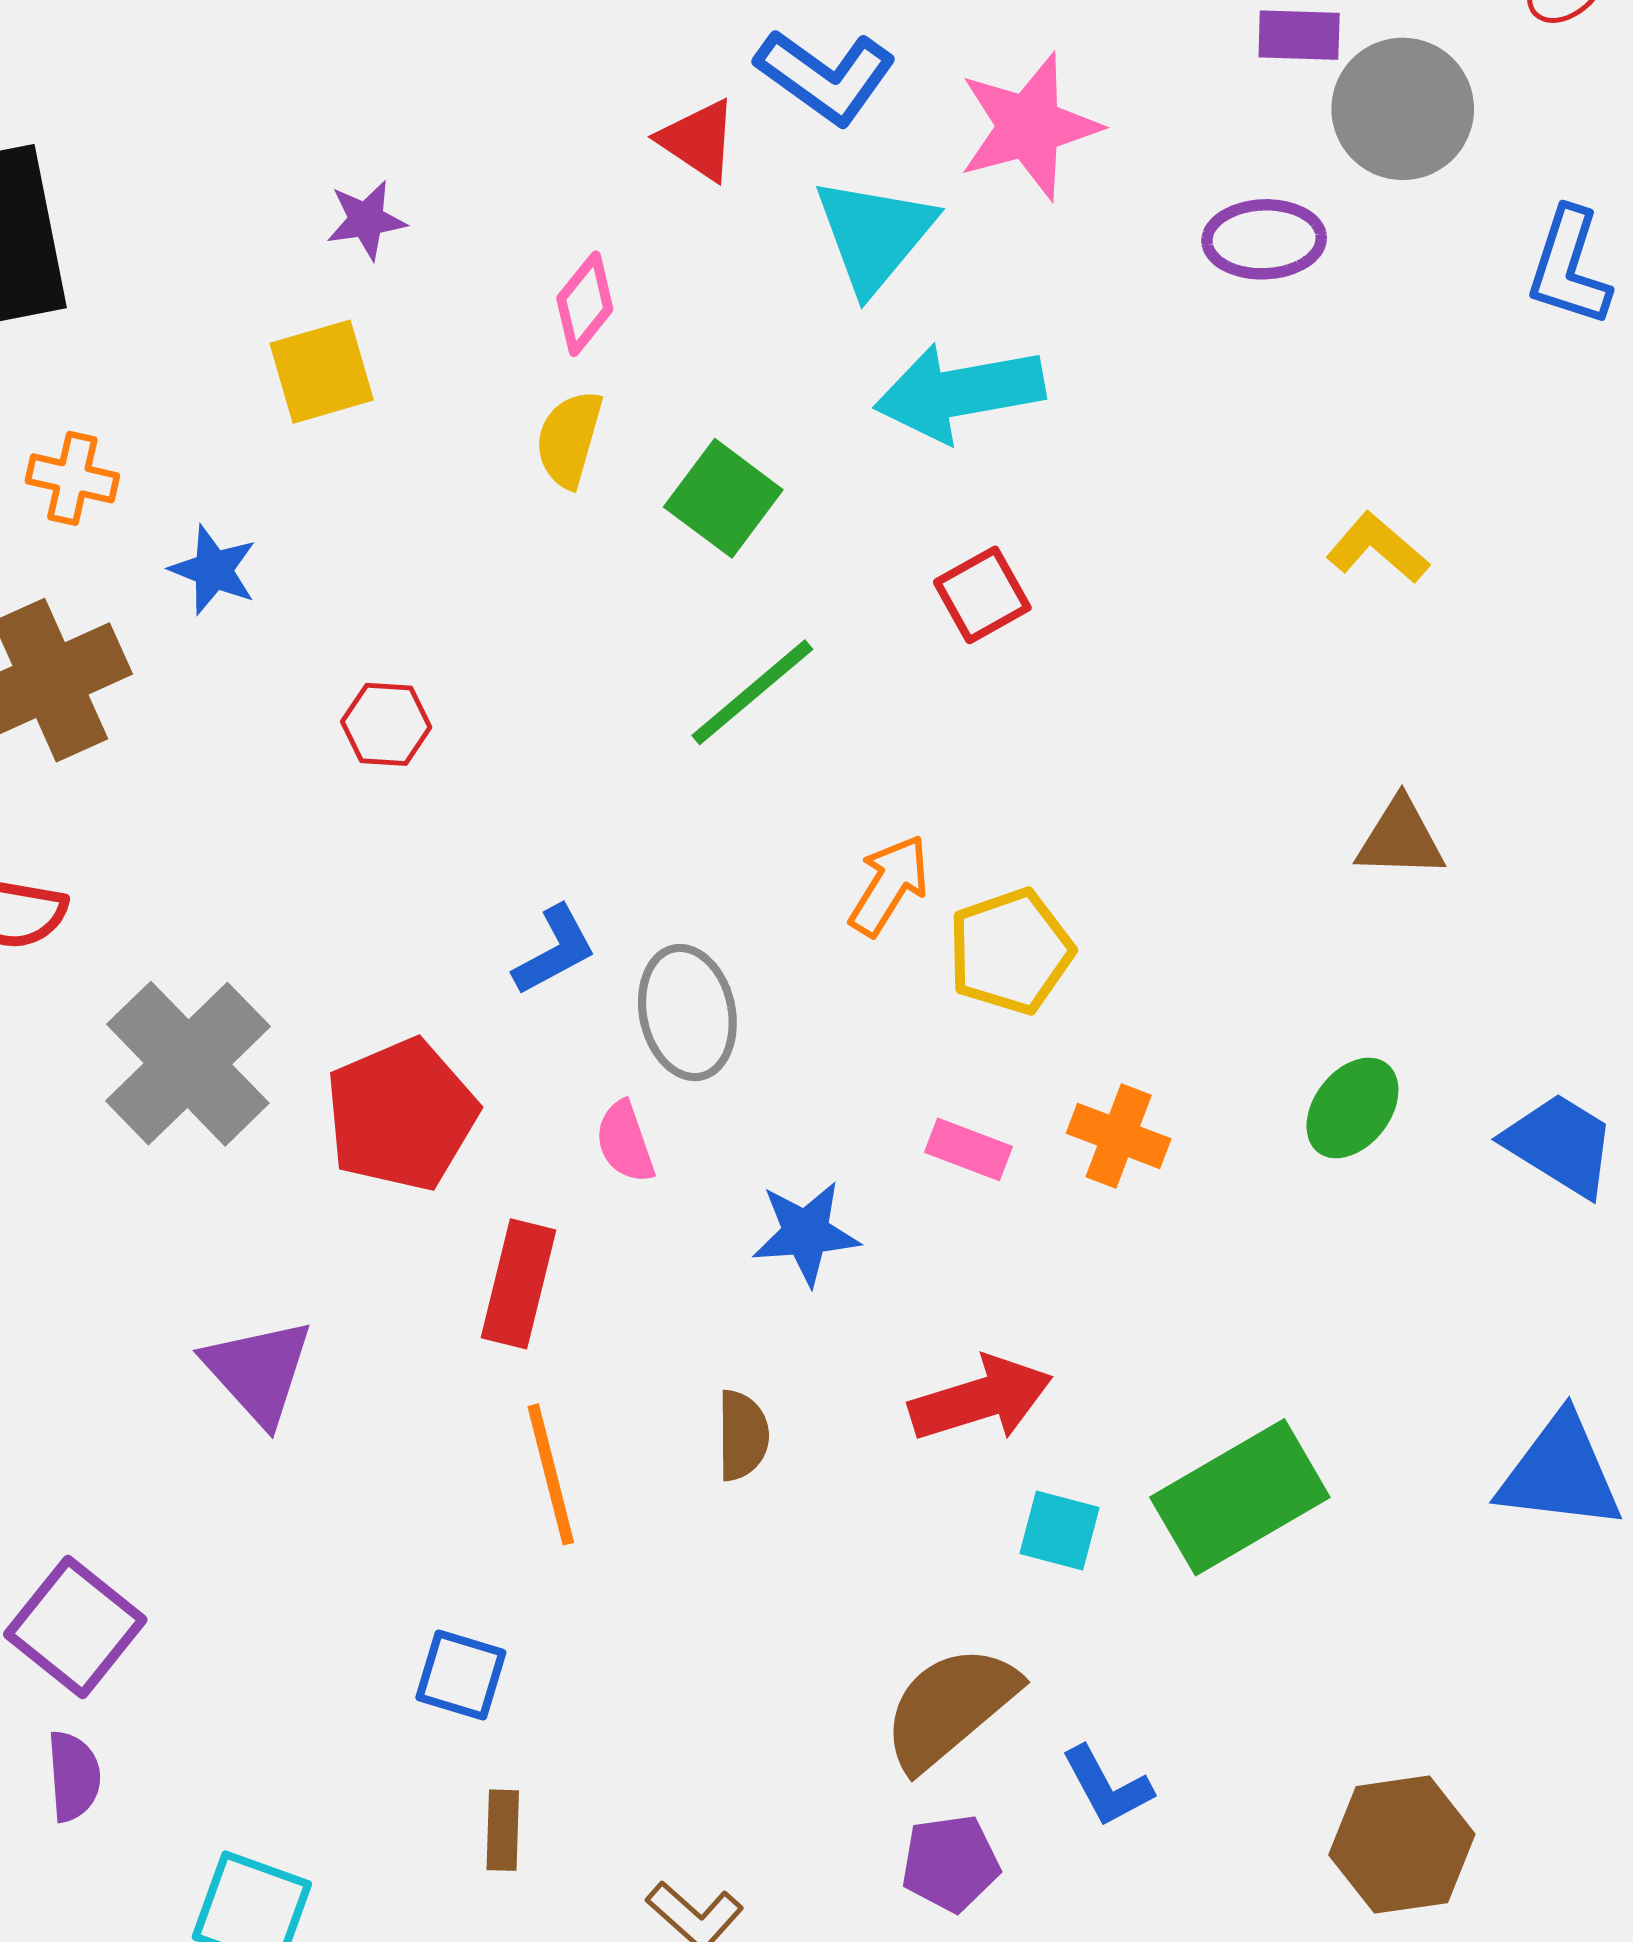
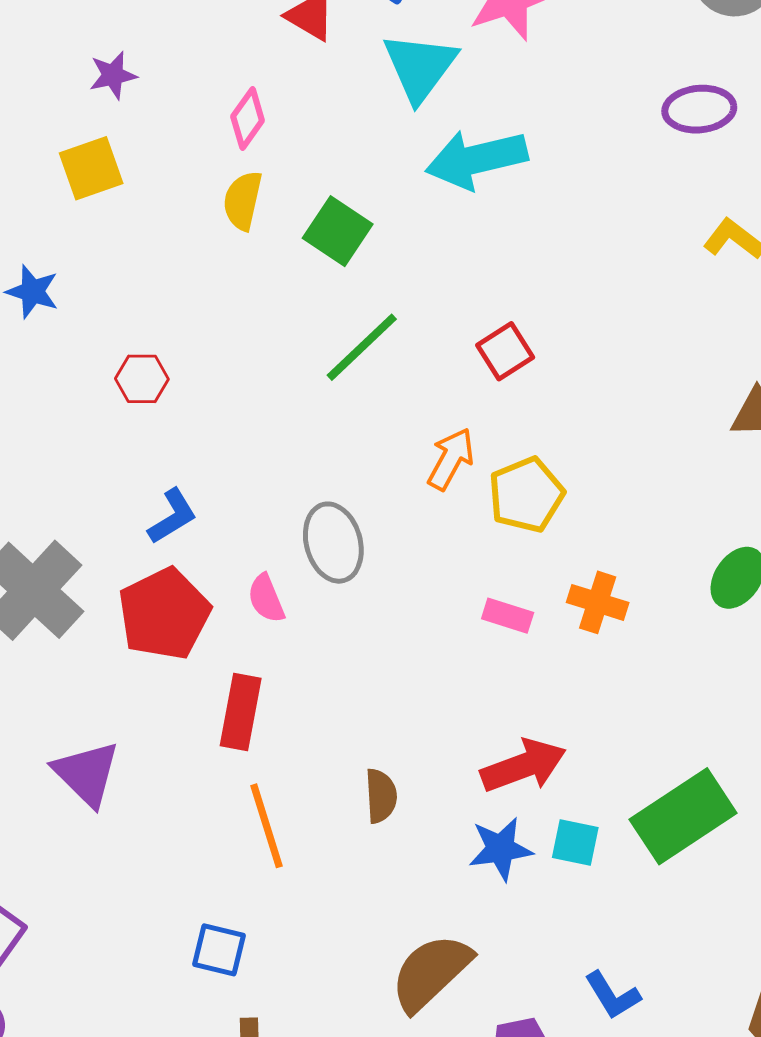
purple ellipse: (1264, 239) -> (699, 109), moved
red square: (982, 595) -> (505, 351), moved
blue L-shape: (555, 950) -> (172, 516), moved
pink semicircle: (625, 1142) -> (266, 598), moved
blue star: (806, 1233) -> (501, 849), moved
brown semicircle: (950, 1707) -> (431, 972), moved

